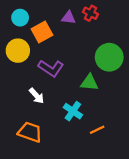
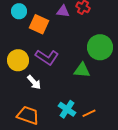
orange square: (42, 32) -> (39, 24), turned -36
yellow circle: (18, 51) -> (18, 60), moved
cyan cross: (73, 111) -> (67, 109), moved

